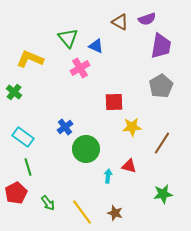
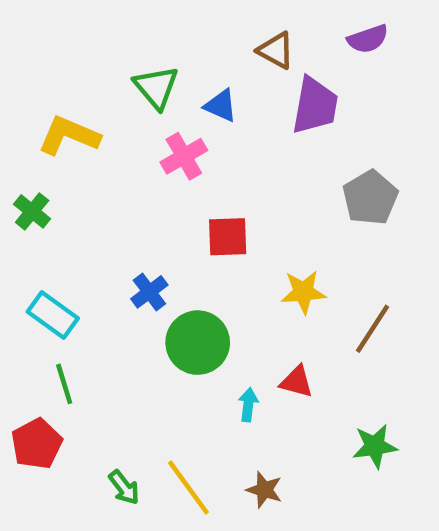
purple semicircle: (147, 19) -> (368, 39), moved
purple trapezoid: (161, 46) -> (315, 106), moved
red square: (114, 102) -> (228, 237), moved
green arrow: (48, 203) -> (124, 487), moved

